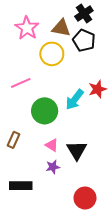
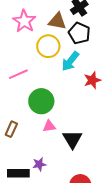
cyan arrow: (75, 100) -> (70, 61), moved
pink triangle: (52, 145) -> (49, 126), moved, turned -40
purple star: (53, 167) -> (39, 164), moved

